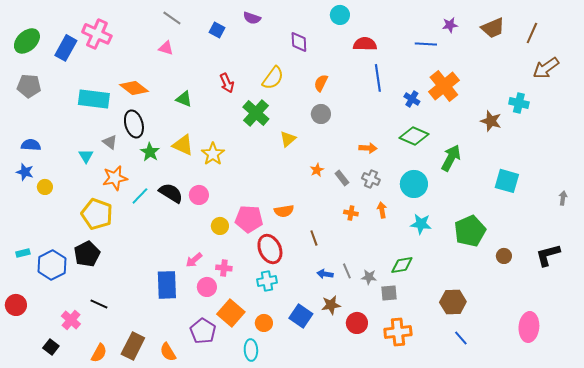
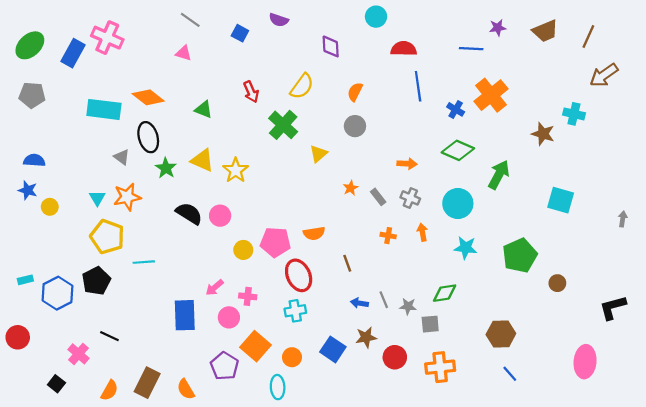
cyan triangle: (86, 156) -> (97, 198), moved
cyan line: (140, 196) -> (144, 262), moved, turned 42
black L-shape: (548, 255) -> (613, 307), moved

